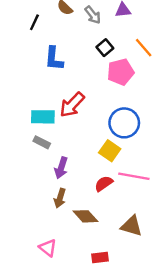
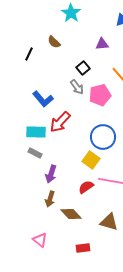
gray arrow: (93, 15) -> (77, 87), moved
black square: (105, 48) -> (83, 68), moved
blue L-shape: (54, 59) -> (43, 99), moved, turned -45

